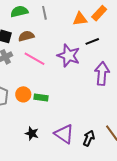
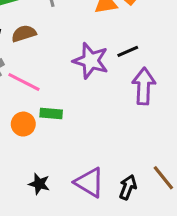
black line: (92, 41) -> (128, 51), moved
pink line: (34, 59) -> (24, 82), moved
green rectangle: (41, 97) -> (51, 114), moved

